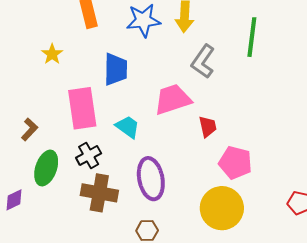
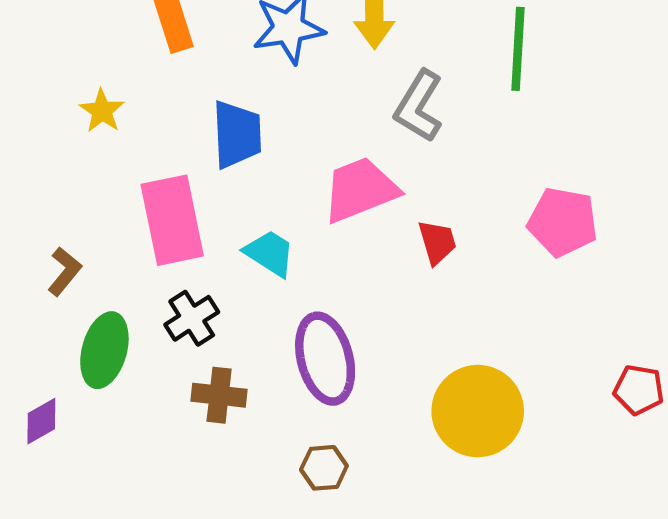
pink pentagon: (235, 163) -> (563, 222), moved
brown cross: (99, 193) -> (219, 395), size x0.7

